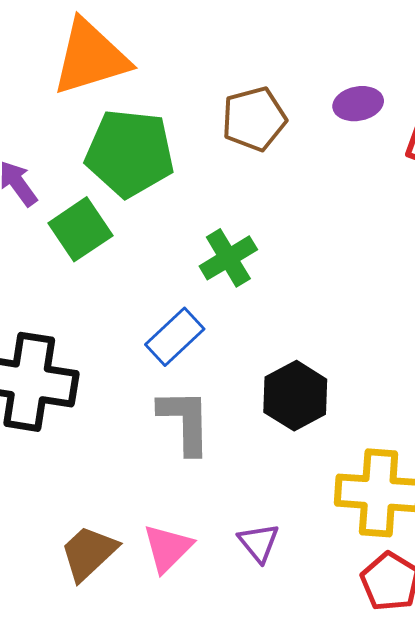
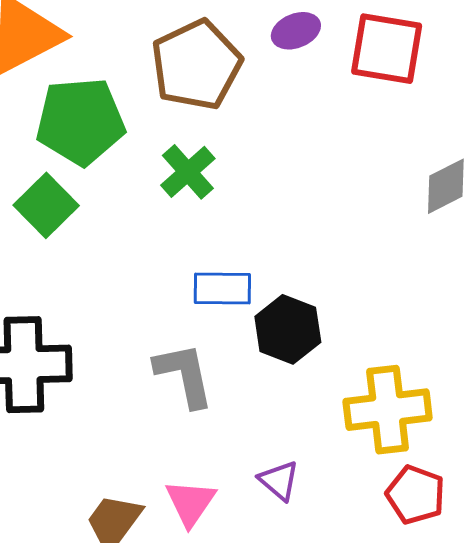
brown pentagon: (254, 119) -> (196, 65), size x1.4
green cross: (228, 258) -> (188, 172), moved
blue rectangle: (175, 337) -> (222, 288), moved, turned 54

